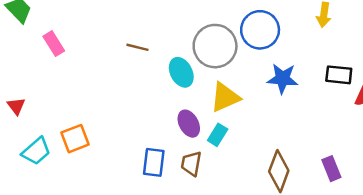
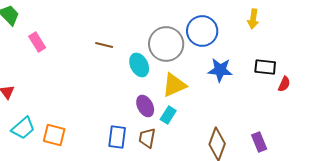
orange square: (75, 139) -> (54, 135), moved, turned 35

